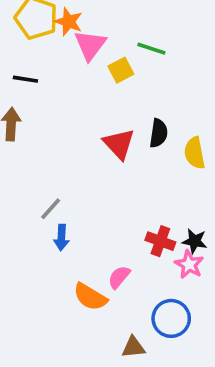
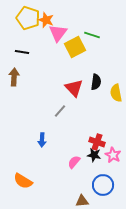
yellow square: (121, 70) -> (75, 47), size x1.5
gray line: (51, 209) -> (60, 111), moved
black star: (195, 241) -> (94, 155), moved
orange semicircle: (90, 297) -> (23, 181), moved

